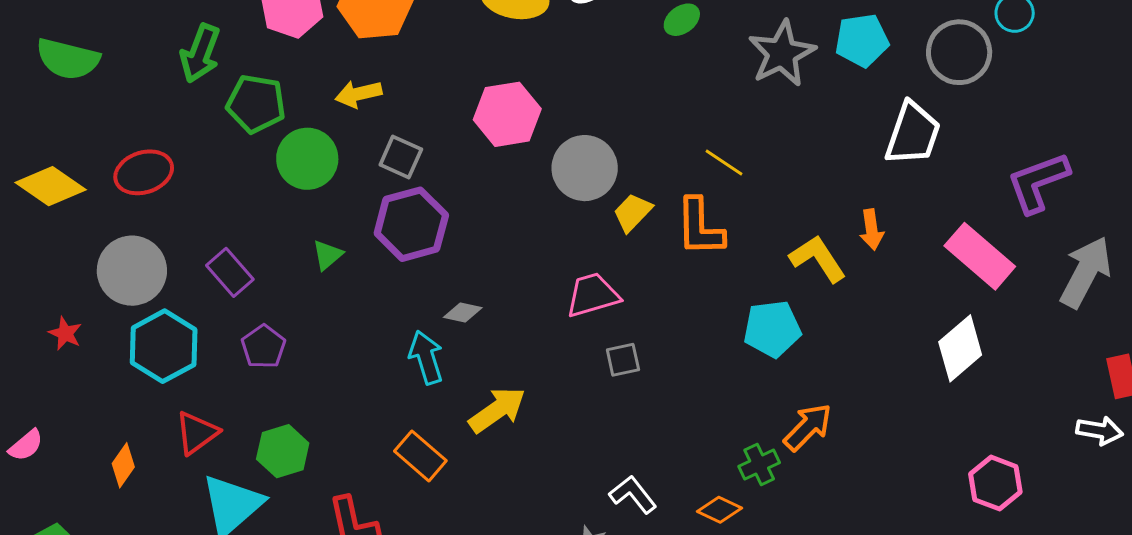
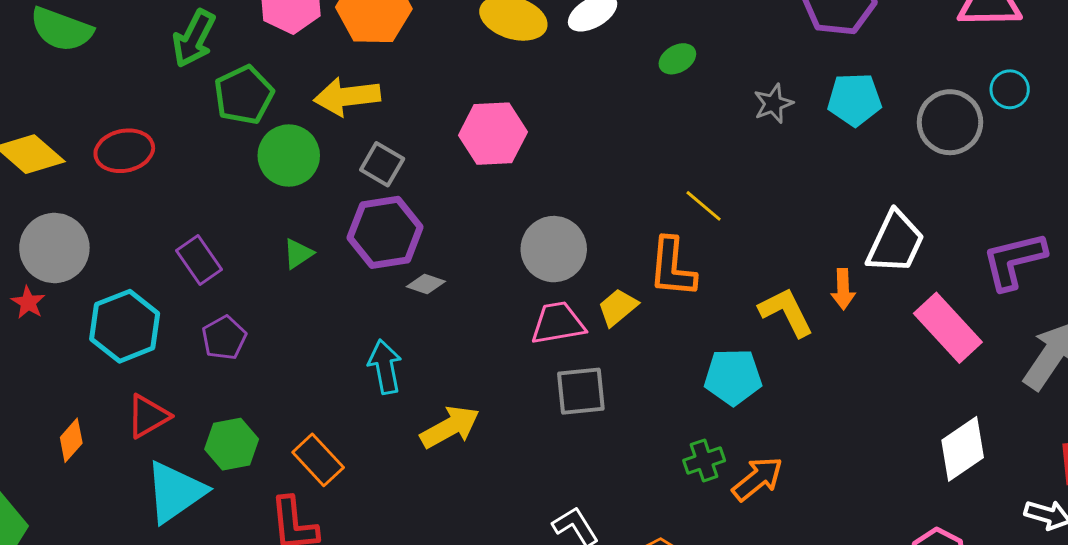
gray star: (782, 53) -> (773, 104), size x0.6
yellow arrow: (359, 94) -> (347, 97), size x1.4
green pentagon: (256, 104) -> (244, 95), turned 30
white trapezoid: (913, 134) -> (896, 242), moved
gray circle: (585, 168) -> (554, 249), moved
yellow trapezoid: (633, 212) -> (618, 307), moved
gray circle: (132, 271) -> (54, 248), moved
gray diamond: (463, 312) -> (426, 284), moved
white diamond: (960, 348) -> (963, 449), moved
gray square: (623, 360) -> (581, 391), size x1.5
orange rectangle: (420, 456) -> (318, 460), moved
green cross: (759, 465) -> (704, 461), moved

